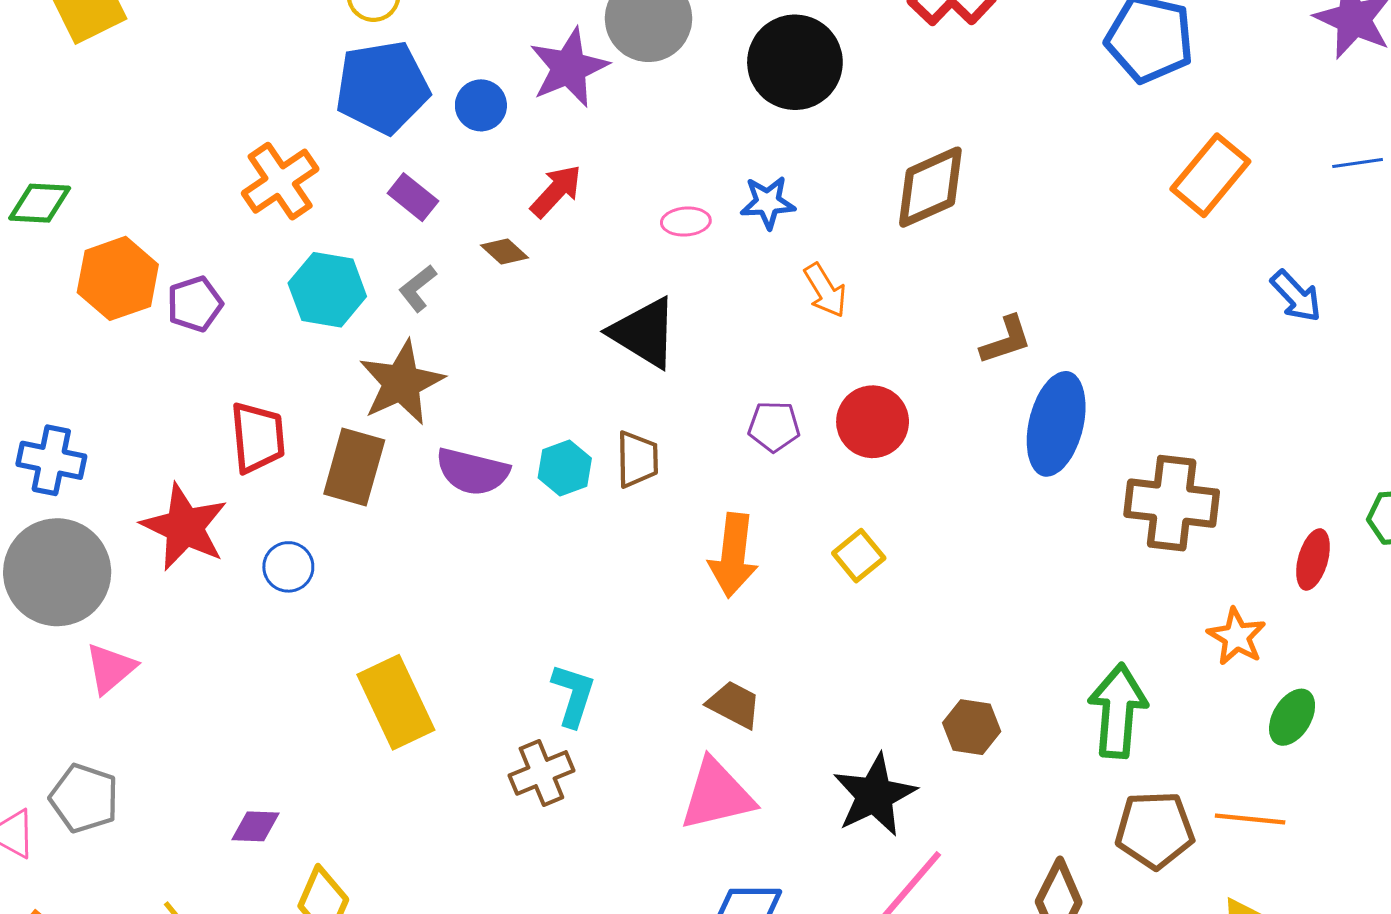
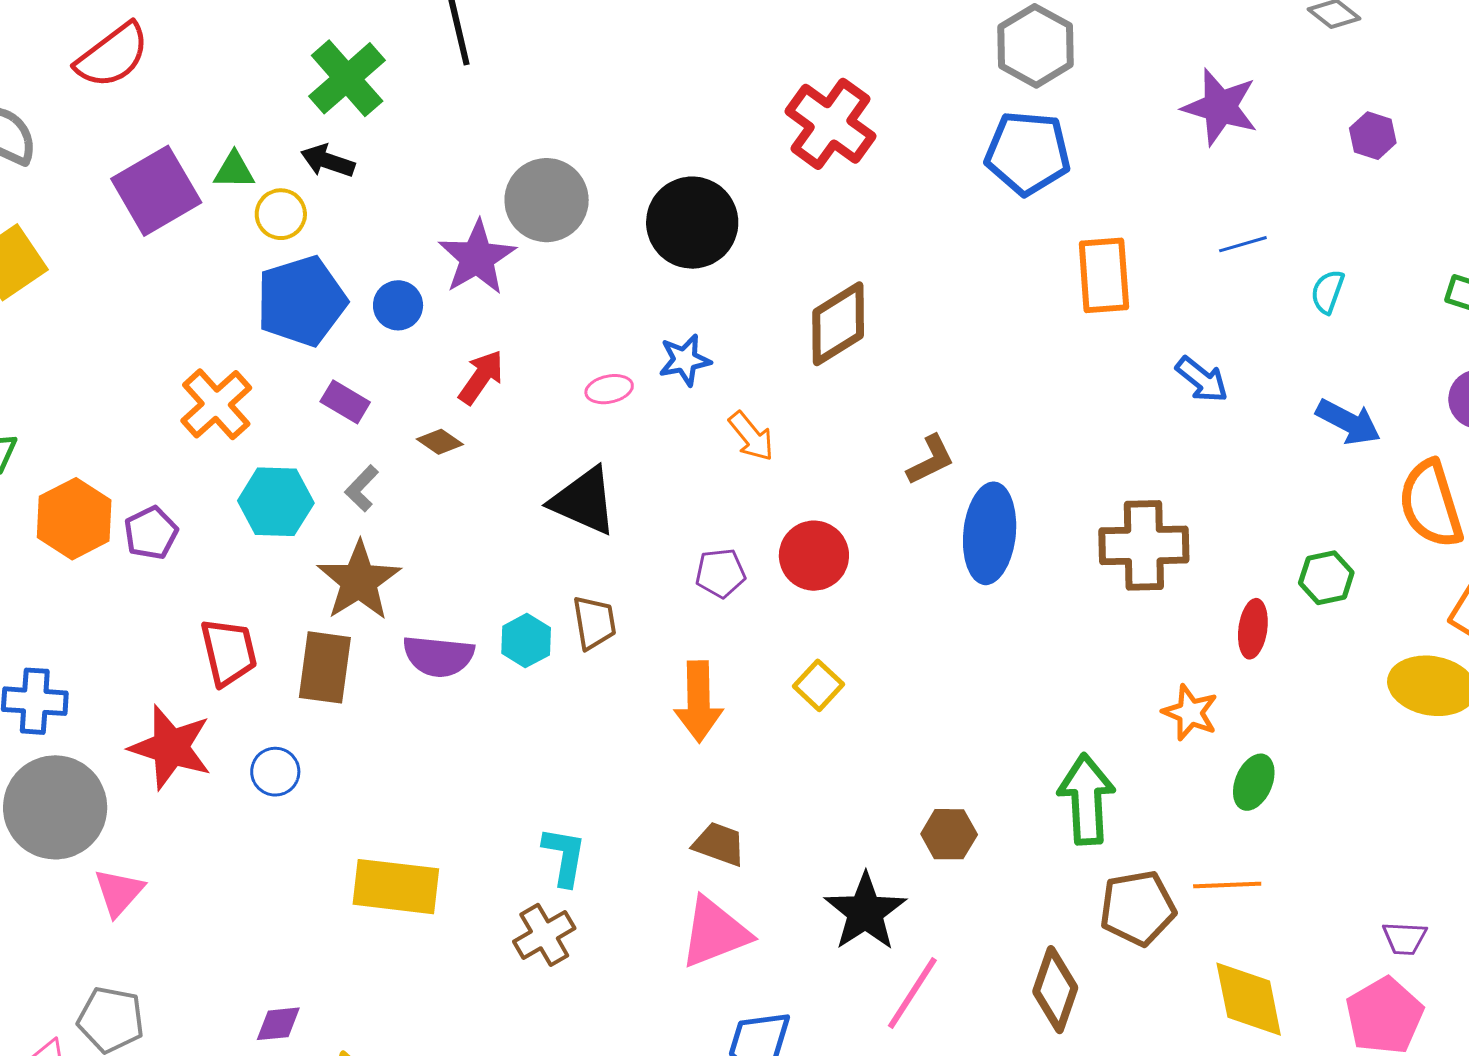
orange rectangle: (1210, 175) -> (1104, 275), turned -36
brown cross: (1172, 503) -> (1144, 545), moved
yellow rectangle: (396, 702) -> (396, 887), turned -50

